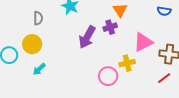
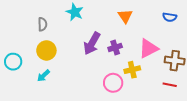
purple cross: (110, 27) -> (115, 47), moved
yellow circle: (32, 44) -> (46, 50), moved
red line: (164, 78) -> (170, 85), turned 48

